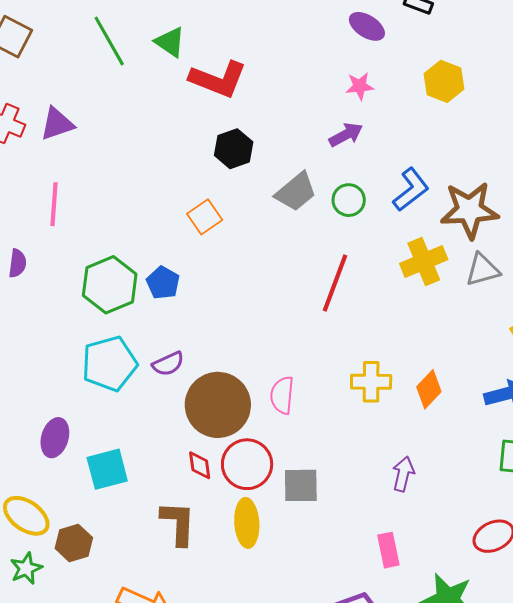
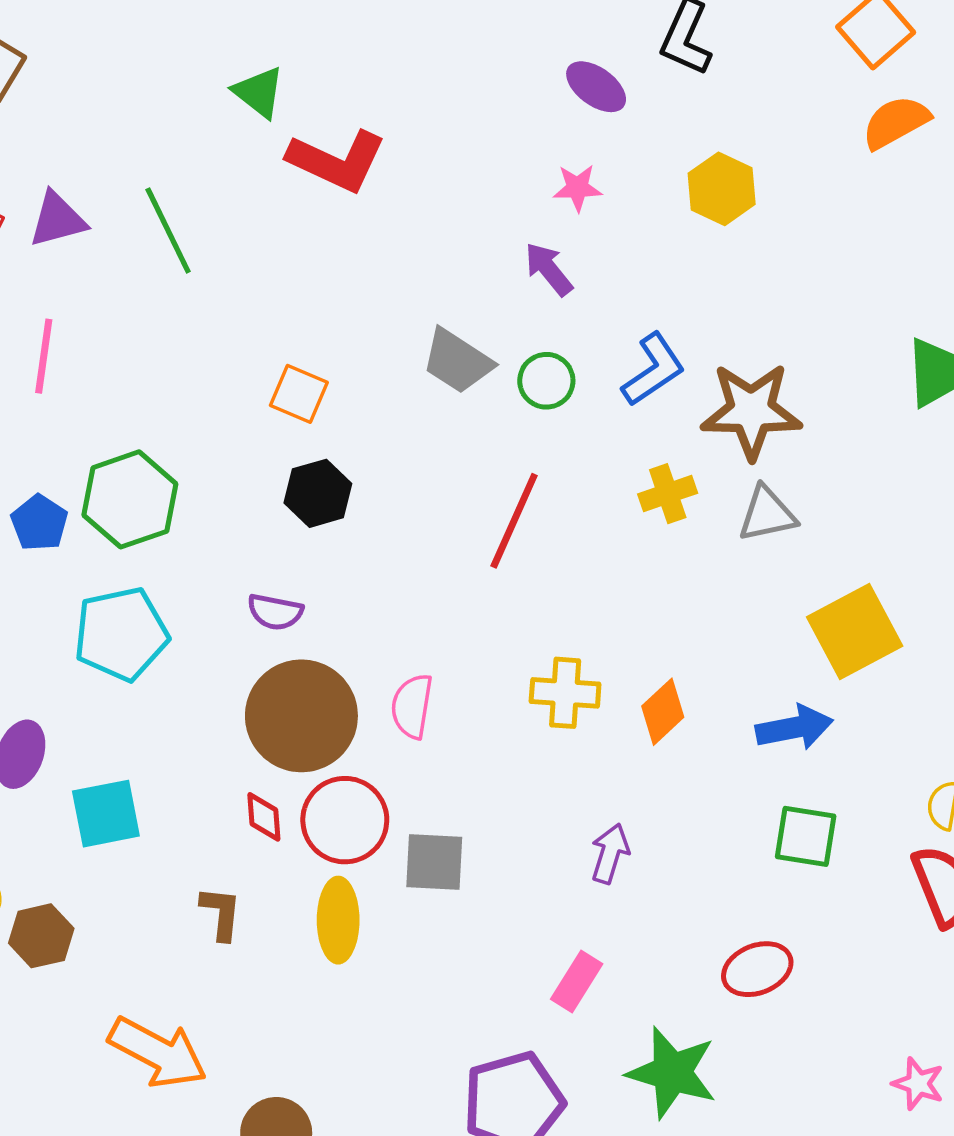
green line: (109, 41) -> (168, 230), moved
purple arrow: (346, 135) -> (549, 269), turned -104
black hexagon: (234, 149) -> (318, 493), moved
gray trapezoid: (296, 192) -> (457, 361), turned 69
orange square: (205, 217) -> (299, 394), turned -36
yellow cross: (424, 262) -> (668, 494), size x0.7
blue pentagon: (163, 283) -> (39, 523), moved
purple semicircle: (168, 364) -> (275, 612), moved, turned 32
brown L-shape: (178, 523) -> (221, 913), size x0.7
pink rectangle: (388, 550) -> (577, 982), turned 40

